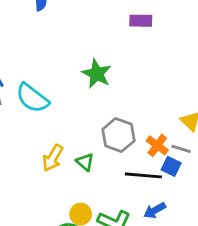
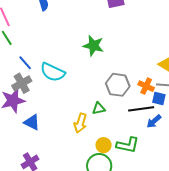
yellow arrow: (53, 158) -> (80, 123), moved
green triangle: (85, 162) -> (99, 108), turned -40
blue arrow: (155, 210) -> (154, 121), moved

